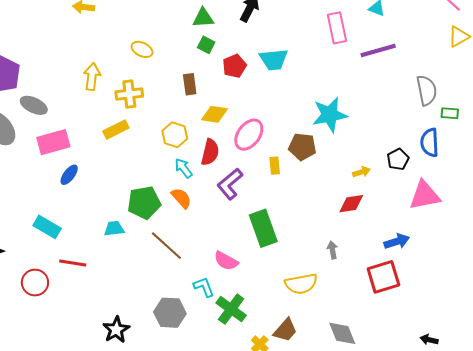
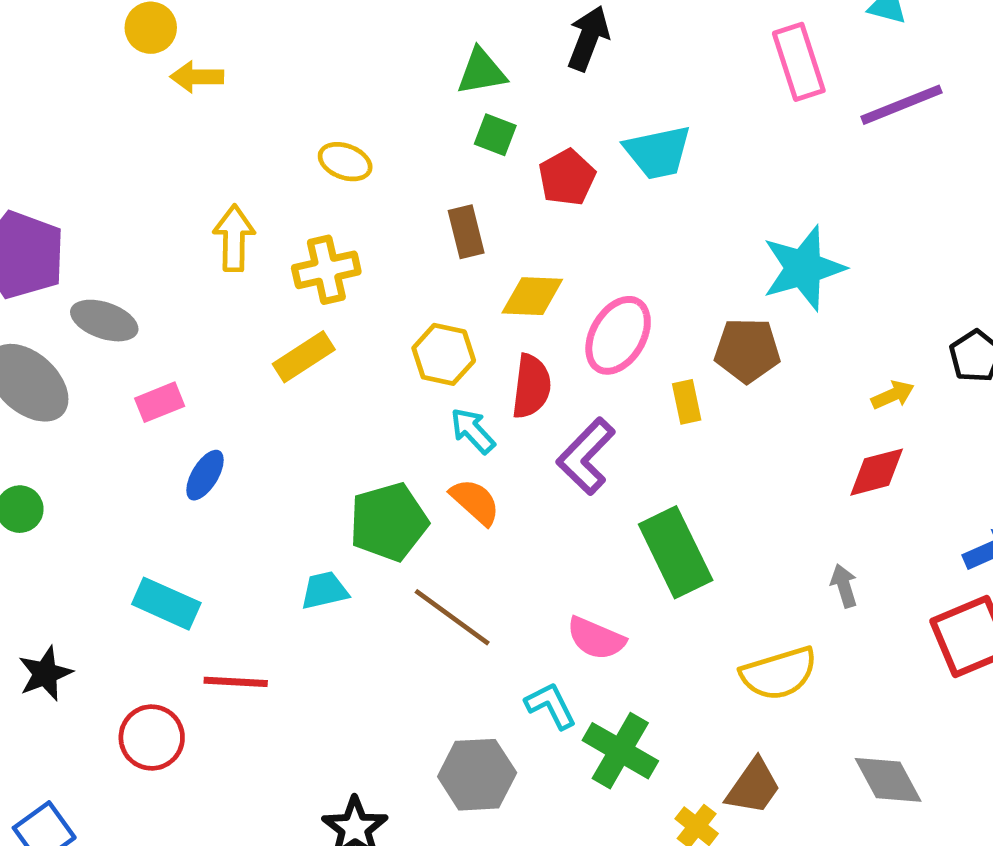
pink rectangle: (53, 142) -> (160, 402), size x0.6

